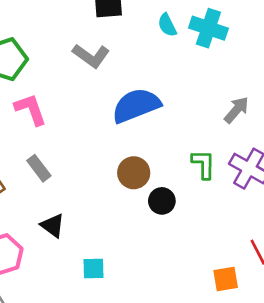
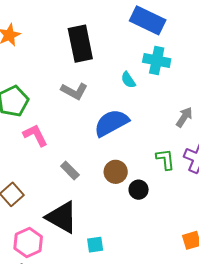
cyan semicircle: (167, 25) -> (128, 80), moved
gray rectangle: (39, 168) -> (70, 171), moved
black triangle: (53, 226) -> (62, 217), size x1.8

